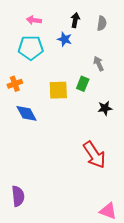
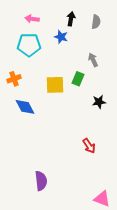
red arrow: (94, 155) -> (89, 146), size x0.6
purple semicircle: (18, 196) -> (41, 181), moved

